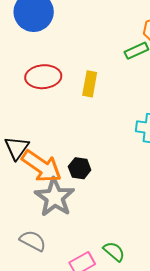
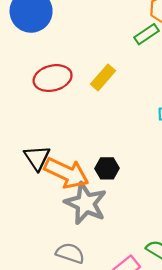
yellow rectangle: (90, 84) -> (103, 77), turned 40

